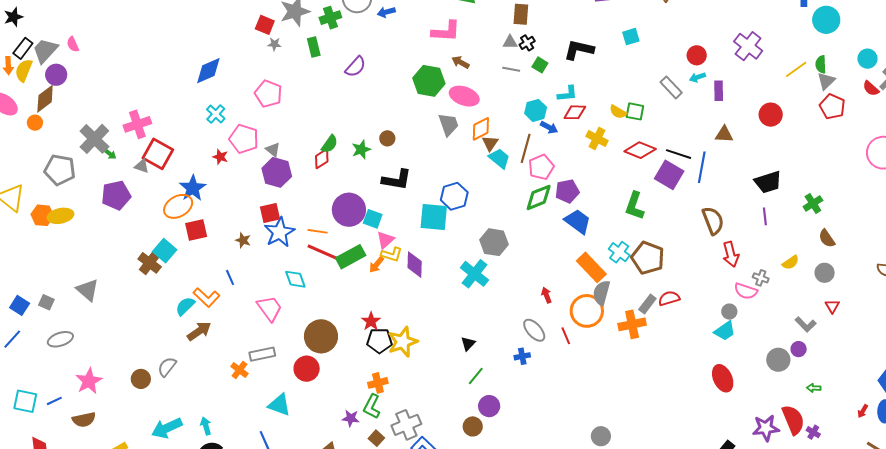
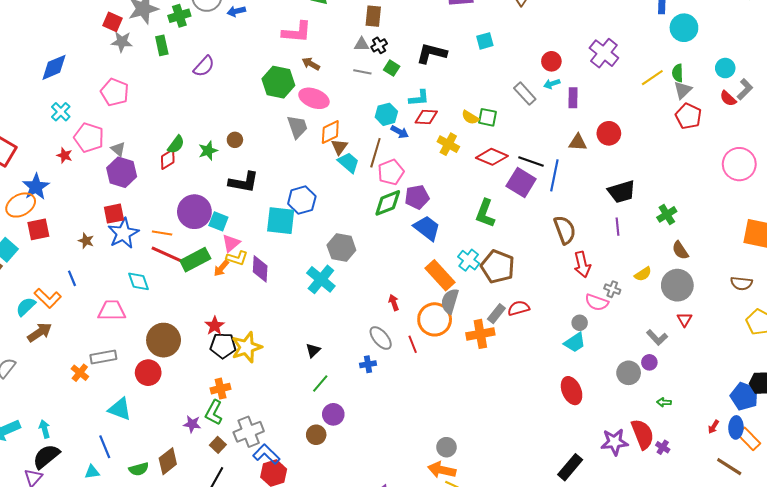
gray star: (274, 44) -> (122, 42), size x1.5
red circle: (771, 115) -> (609, 133), moved
gray circle: (825, 273) -> (677, 285), size x1.6
pink trapezoid: (270, 308) -> (112, 311), turned -56

